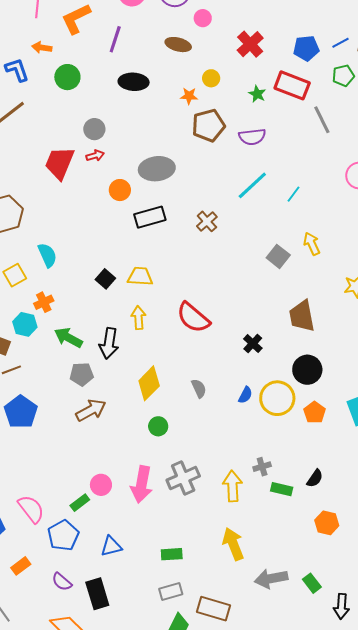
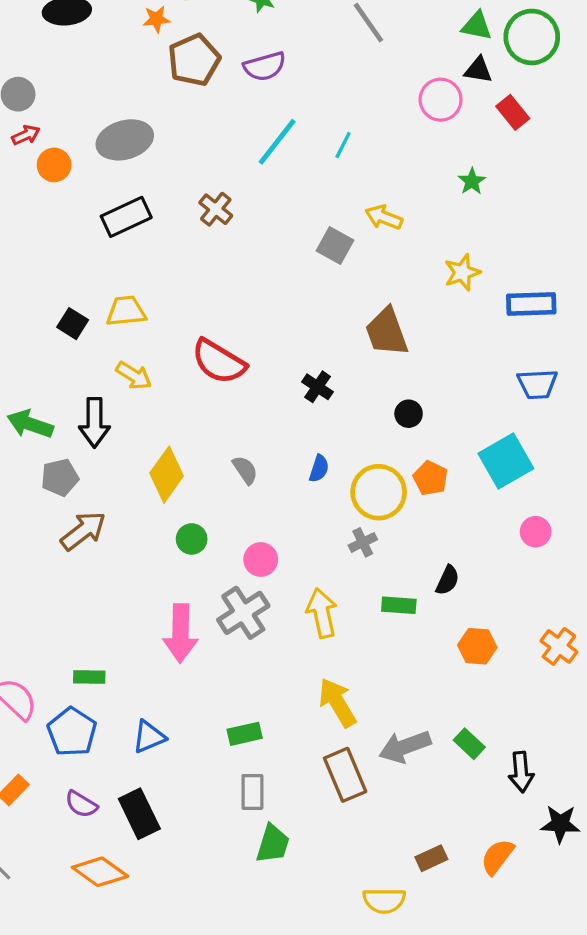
orange circle: (120, 190) -> (54, 165), moved
yellow arrow: (312, 244) -> (384, 217), turned -35
yellow arrow: (138, 318) -> (134, 376), turned 135
black circle: (307, 370) -> (409, 414), size x0.6
yellow circle: (277, 398) -> (379, 492), moved
gray cross: (262, 467) -> (363, 542), moved
pink circle: (101, 485) -> (261, 560), moved
green rectangle: (80, 503) -> (89, 677), turned 48
gray rectangle: (171, 591) -> (252, 792), turned -65
brown rectangle: (213, 609) -> (345, 775), moved, turned 60

